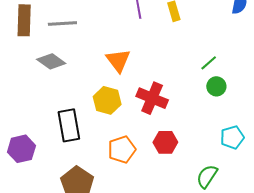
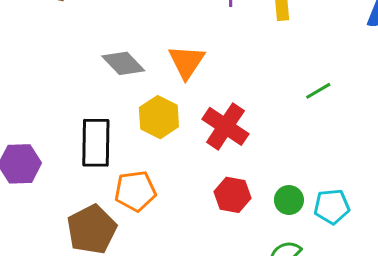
gray diamond: (51, 61) -> (123, 63), moved
green circle: (216, 86) -> (289, 200), moved
orange pentagon: (122, 149) -> (135, 191), moved

